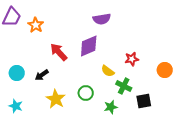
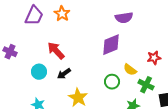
orange star: (36, 25) -> (62, 14), moved
red arrow: (59, 52) -> (56, 51), moved
green circle: (86, 93) -> (112, 82), moved

